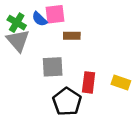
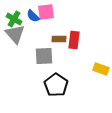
brown rectangle: (72, 36) -> (59, 39), moved
red rectangle: (89, 82) -> (74, 40), moved

